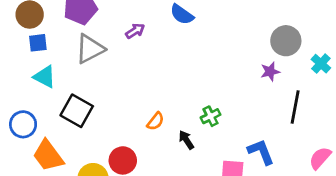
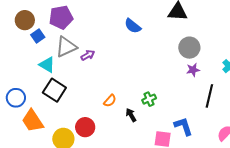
purple arrow: (135, 31) -> (88, 55), moved
gray circle: (286, 41) -> (189, 48), moved
blue square: (38, 43) -> (38, 36), moved, turned -32
cyan triangle: (45, 77) -> (47, 65), moved

